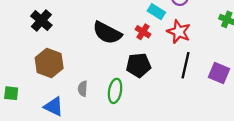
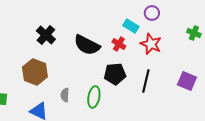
black cross: (41, 21) -> (46, 35), moved
black line: (185, 65) -> (146, 81), moved

